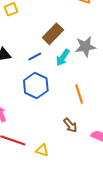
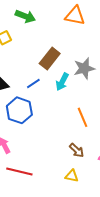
blue hexagon: (36, 85) -> (19, 110), moved
yellow triangle: (42, 150) -> (72, 176), moved

